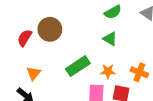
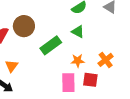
green rectangle: (78, 66) -> (51, 45), moved
orange cross: (139, 72) -> (106, 60), turned 35

